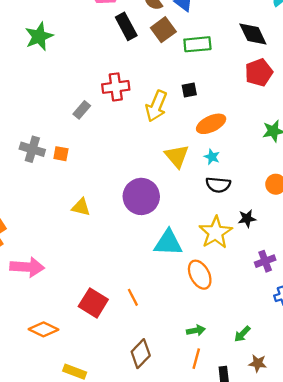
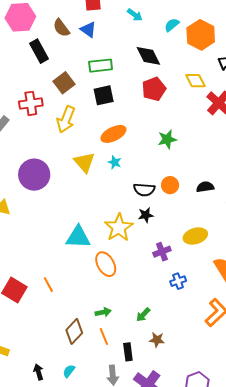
brown square: (163, 30) -> (64, 83), moved
black square: (189, 90) -> (104, 95), moved, size x1.5
black semicircle: (218, 185) -> (144, 190), moved
purple circle: (141, 196) -> (34, 175), moved
brown diamond: (141, 354) -> (74, 331), moved
orange line: (196, 359) -> (104, 337), turned -36

